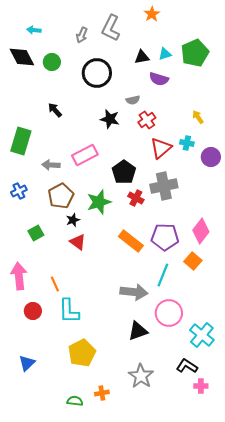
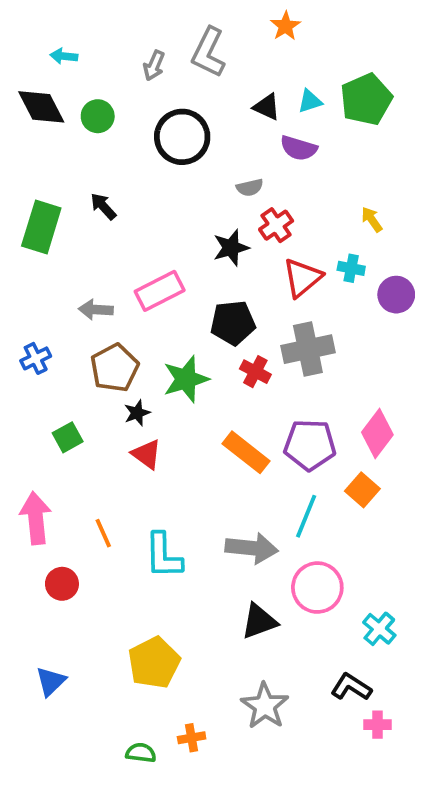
black triangle: (142, 57) -> (267, 107), turned 35
black star: (110, 119) -> (231, 248), moved, turned -30
green rectangle: (21, 141) -> (41, 227), moved
black pentagon: (124, 172) -> (233, 323), turned 30
cyan L-shape: (69, 311) -> (163, 556), moved
cyan cross: (202, 335) -> (379, 629), size x0.7

